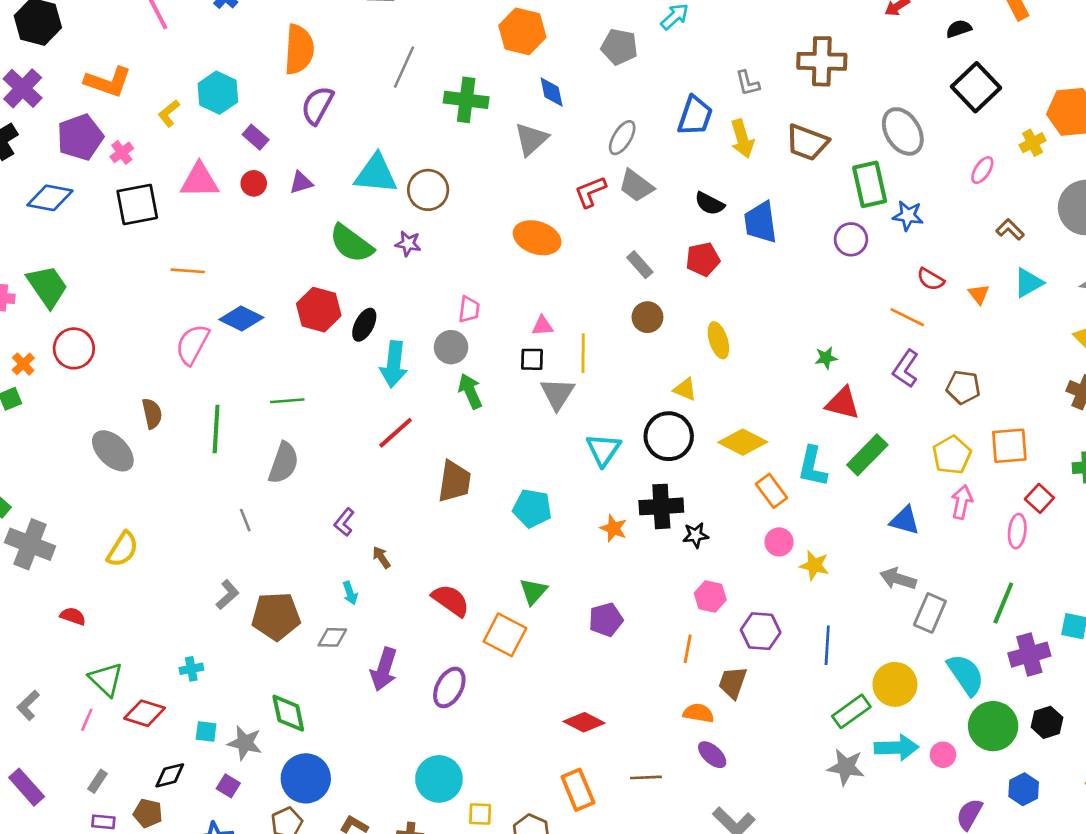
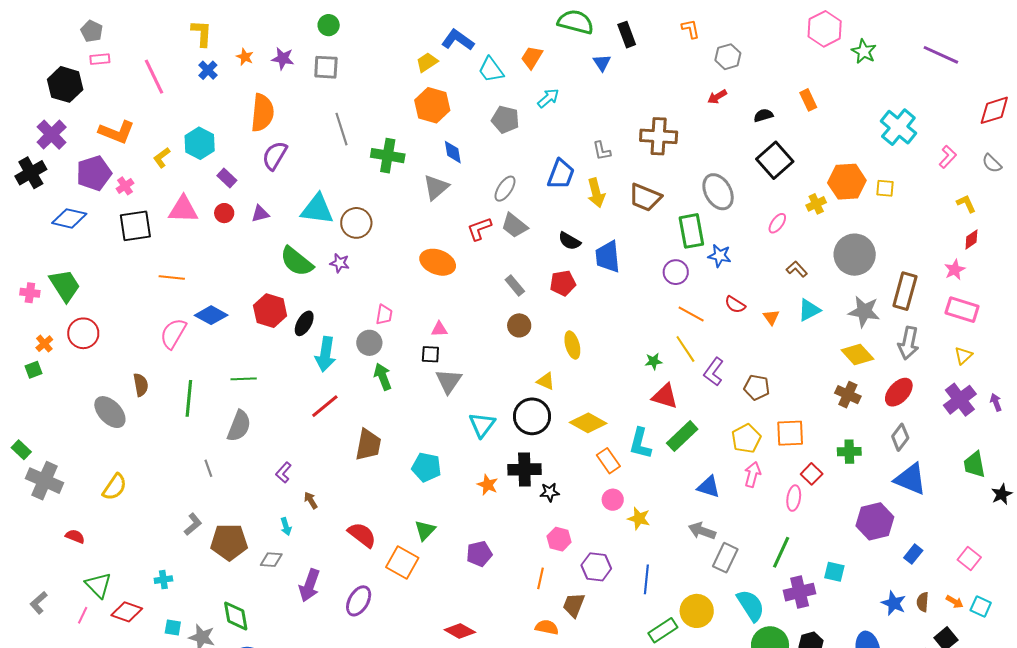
gray line: (404, 67) -> (341, 129), turned -44
orange line: (907, 317) -> (691, 314), moved
yellow line: (583, 353) -> (685, 349), moved, turned -36

